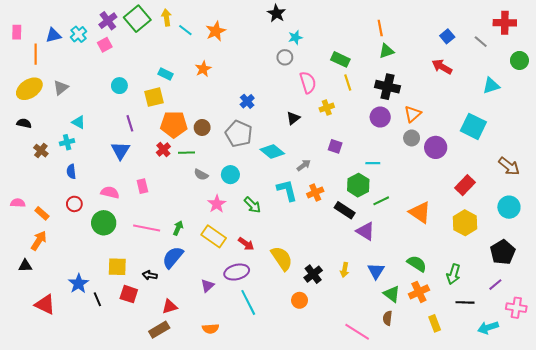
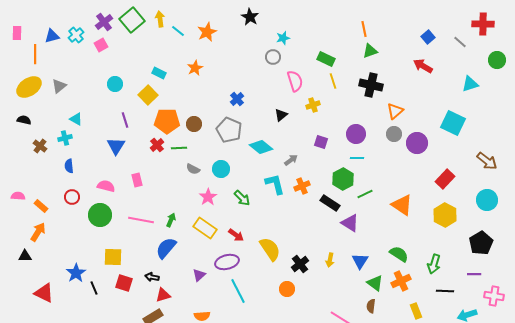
black star: (276, 13) -> (250, 17), moved
yellow square: (154, 97) -> (148, 95), turned -30
purple circle: (380, 117) -> (356, 134), moved
black arrow: (150, 275) -> (152, 277), moved
purple line: (495, 285) -> (474, 274), turned 40

